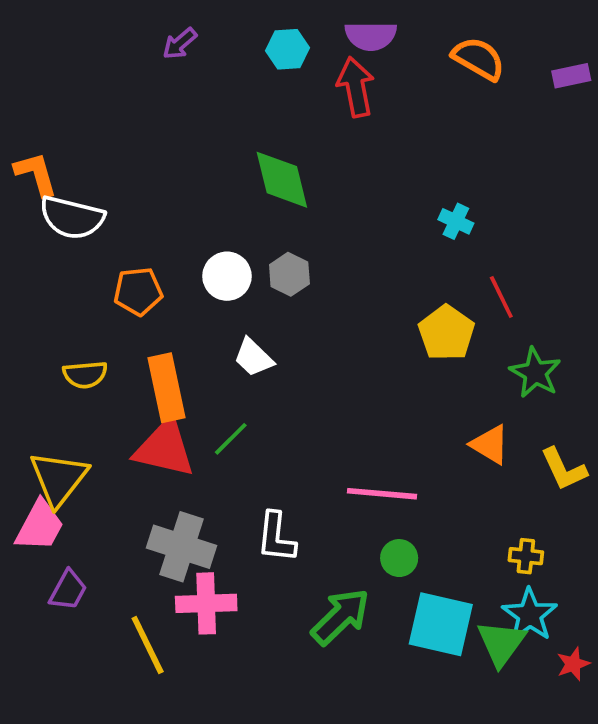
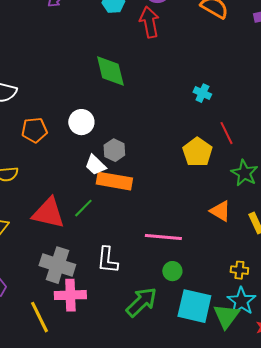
gray hexagon: (289, 274) -> (114, 150), moved
orange rectangle: (166, 388) -> (114, 181), moved, turned -68

